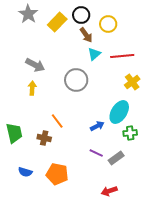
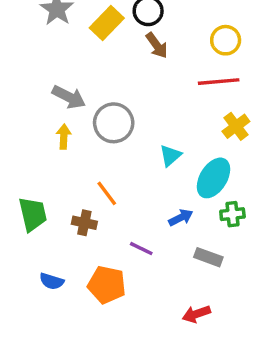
yellow circle: (108, 24) -> (226, 40), moved
cyan triangle: (94, 54) -> (170, 156), moved
gray circle: (76, 80) -> (114, 123), moved
blue arrow: (97, 126) -> (181, 218), moved
purple line: (96, 153) -> (141, 249), moved
gray rectangle: (116, 158) -> (208, 257), turned 56

